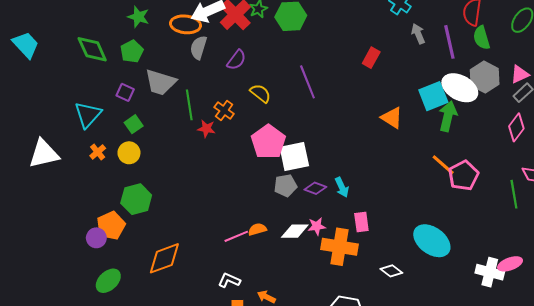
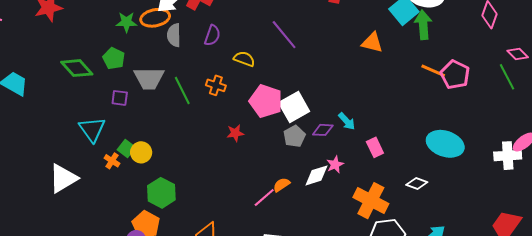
green star: (138, 17) -> (126, 22), moved
green square: (134, 124) -> (126, 149), moved
red star: (206, 129) -> (235, 133), moved
orange cross: (340, 247) -> (371, 201), moved, turned 36

